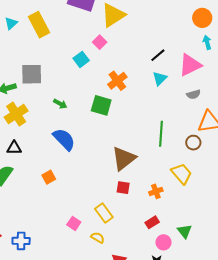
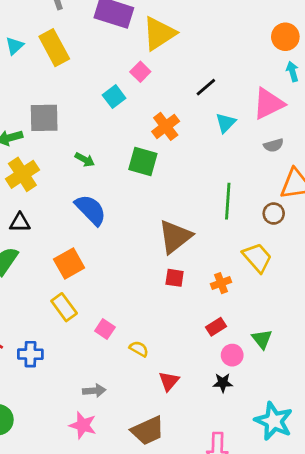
black line: (158, 55) -> (206, 87), moved
orange square: (49, 177) -> (69, 264), size x1.5
yellow rectangle: (104, 213) -> (64, 307), moved

